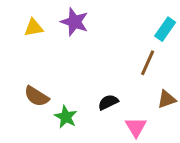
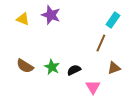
yellow triangle: (34, 28) -> (23, 19), turned 32
green star: (66, 117) -> (52, 67), moved

